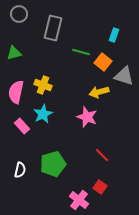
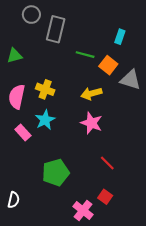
gray circle: (19, 14) -> (31, 15), moved
yellow arrow: (99, 92) -> (91, 94), moved
white semicircle: (20, 170) -> (13, 200), moved

